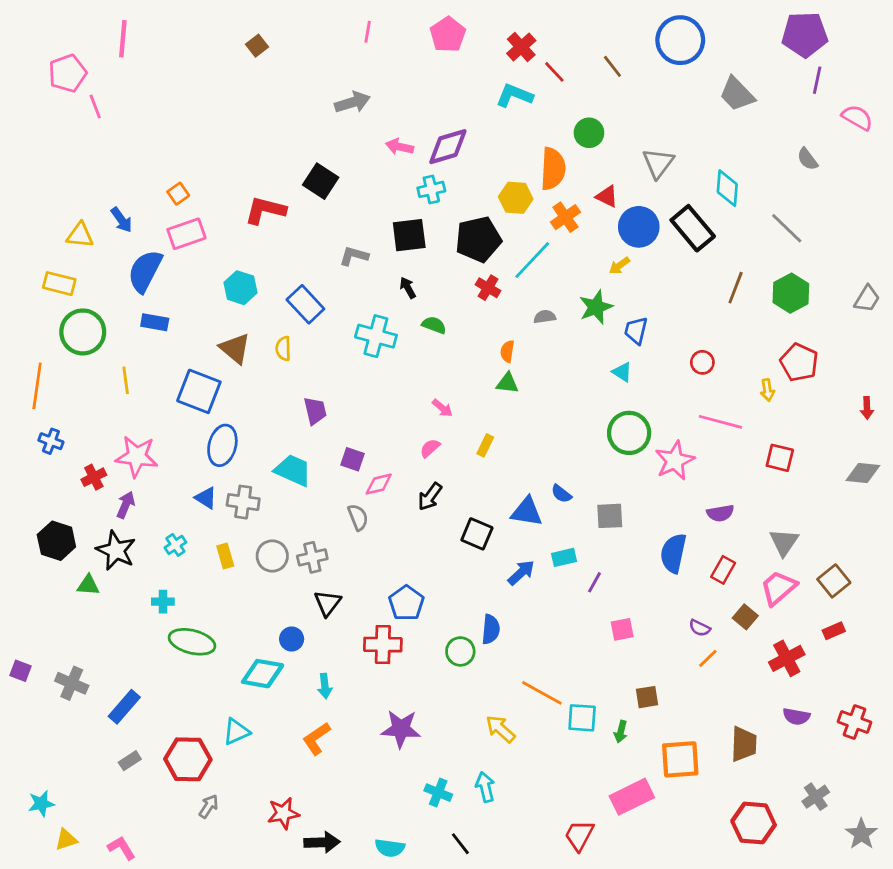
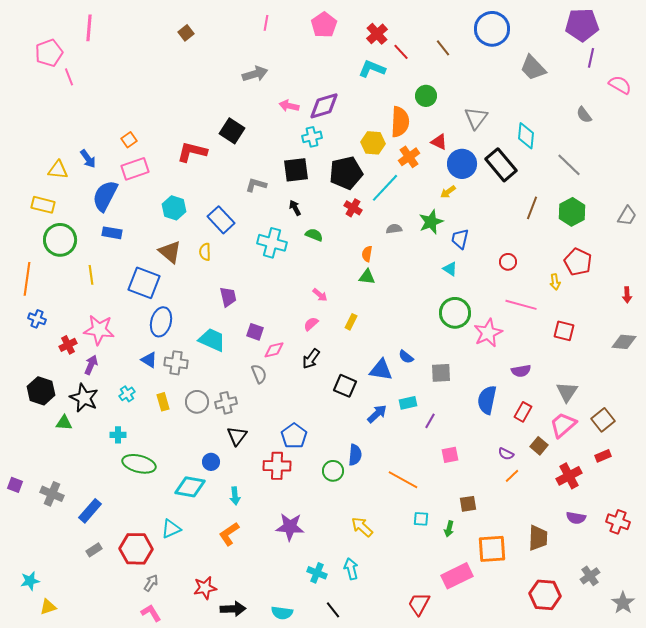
orange line: (542, 693) -> (403, 480), moved
cyan square: (582, 718) -> (421, 519), size x0.7
pink L-shape: (121, 848) -> (151, 613), moved

